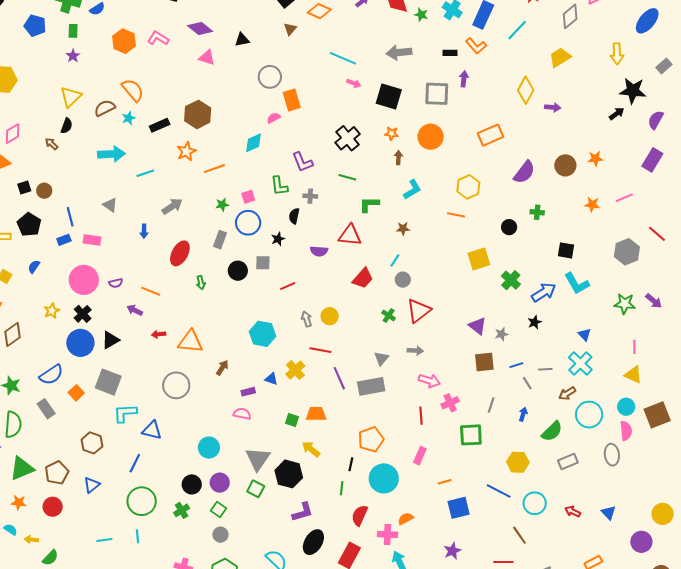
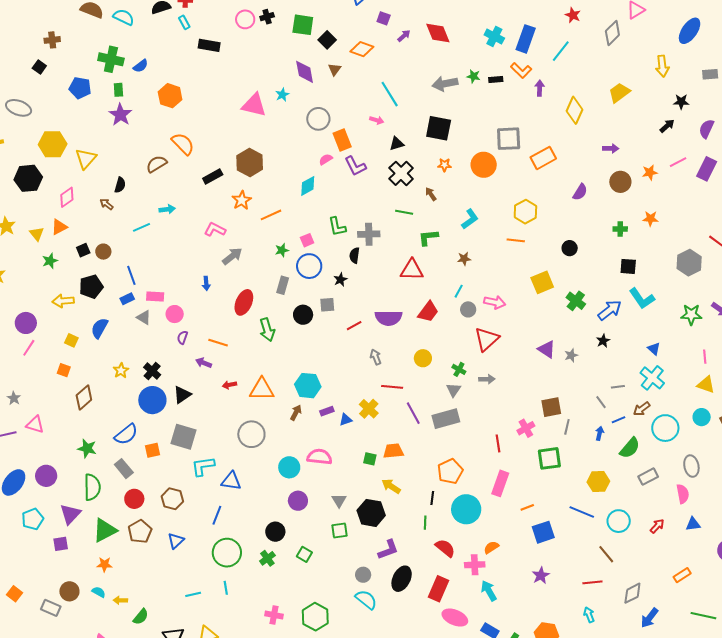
green star: (421, 15) -> (473, 76), moved
purple diamond: (200, 28) -> (305, 72), moved, turned 45
pink L-shape: (158, 38) -> (215, 230), moved
black triangle: (242, 40) -> (397, 144), moved
purple star: (73, 56) -> (120, 115), size x1.6
yellow trapezoid: (560, 57) -> (619, 93), moved
pink triangle: (207, 58) -> (254, 105), size x1.5
cyan line: (343, 58) -> (390, 94), turned 40
gray rectangle: (664, 66) -> (710, 74), turned 42
purple arrow: (464, 79) -> (540, 88), moved
pink arrow: (354, 83) -> (377, 120), moved
black star: (633, 91) -> (681, 102), size x0.6
gray square: (437, 94) -> (509, 139), moved
yellow triangle: (71, 97) -> (86, 159), moved
purple arrow: (553, 107) -> (611, 149), moved
cyan star: (129, 118) -> (282, 95), moved
cyan arrow: (111, 154) -> (167, 209), size x0.6
brown arrow: (398, 158) -> (431, 194), moved, turned -32
purple L-shape: (302, 162) -> (355, 166), moved
purple semicircle: (524, 172) -> (580, 192), size x0.7
cyan line: (145, 173) -> (142, 227), moved
gray cross: (310, 196) -> (369, 234), size x1.5
pink line: (624, 198) -> (678, 162), moved
gray triangle: (110, 205) -> (144, 317), moved
green cross: (537, 212) -> (620, 229), moved
black pentagon: (29, 225) -> (91, 287), turned 30
purple semicircle: (319, 251) -> (389, 318), moved, size x1.5
blue semicircle: (34, 267) -> (99, 328), size x1.5
pink circle: (84, 280) -> (175, 314), moved, size x0.6
green arrow: (201, 282) -> (267, 330), size x1.6
purple semicircle: (116, 283) -> (182, 337), turned 128
green cross: (389, 315) -> (459, 369), moved
yellow circle: (330, 316) -> (423, 358), moved
cyan hexagon: (263, 334) -> (308, 386), moved
brown square: (484, 362) -> (551, 407), moved
blue line: (516, 365) -> (618, 420), moved
blue triangle: (271, 379) -> (346, 420), turned -32
pink arrow: (429, 381) -> (495, 302), moved
purple rectangle: (248, 392) -> (327, 411), moved
orange square: (76, 393) -> (152, 450), turned 35
pink semicircle: (242, 414) -> (320, 457), size x1.4
pink semicircle: (626, 431) -> (683, 494), moved
cyan circle: (209, 448) -> (289, 467), moved
pink rectangle: (420, 456) -> (500, 483), size x1.4
gray triangle: (258, 459) -> (339, 500), size x0.6
purple circle: (220, 483) -> (298, 501), moved
green square: (256, 489) -> (339, 530), turned -30
red circle: (53, 507) -> (134, 499), moved
red arrow: (573, 511) -> (657, 526), turned 112
blue triangle: (609, 513) -> (693, 524), turned -49
red semicircle: (360, 515) -> (445, 548), turned 110
gray circle: (220, 535) -> (363, 575), moved

